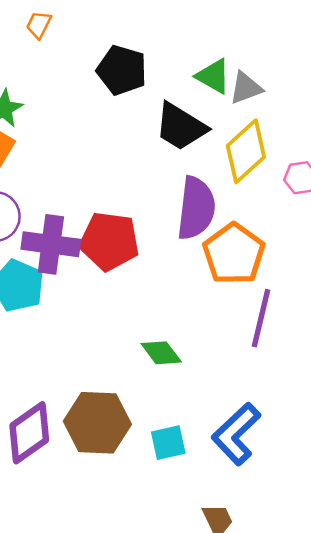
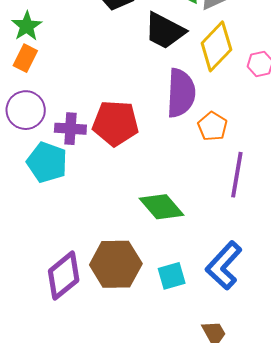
purple cross: (51, 244) -> (70, 129), size x0.7
orange pentagon: (234, 254) -> (212, 126), size x0.6
green diamond: (161, 353) -> (161, 207), size x1.4

